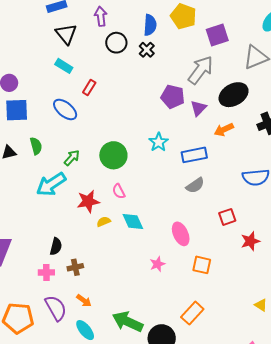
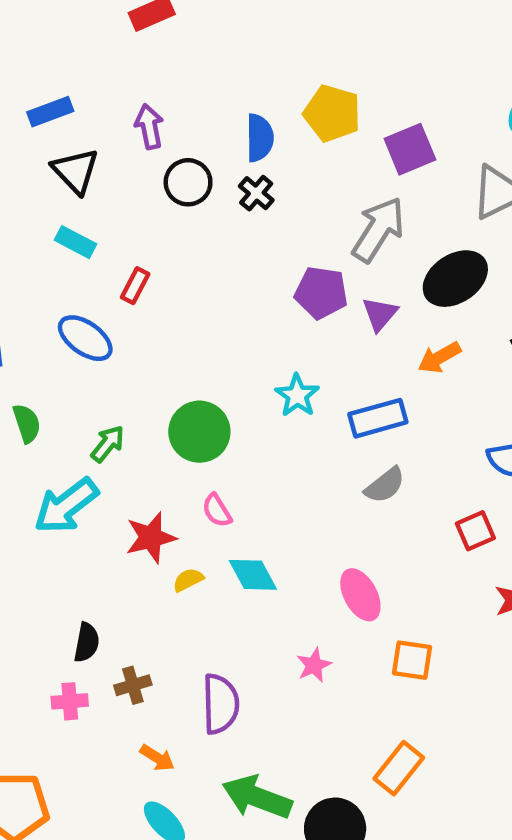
red square: (227, 217) -> (475, 531), moved
purple semicircle: (56, 308) -> (221, 704), moved, turned 32

